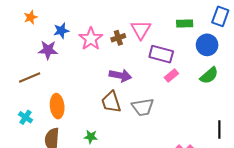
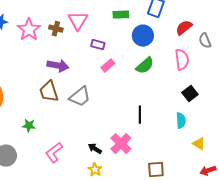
brown cross: (118, 38) -> (56, 29), turned 32
purple rectangle: (161, 54) -> (98, 45), size x0.6
gray trapezoid: (143, 107) -> (80, 97), turned -30
black line: (219, 130) -> (140, 115), moved

